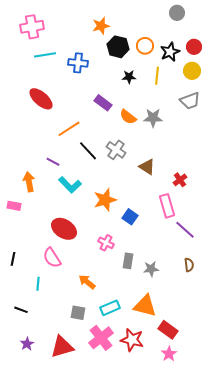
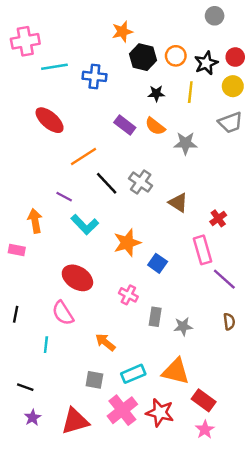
pink cross: (32, 27) -> (25, 41), moved
orange semicircle: (128, 117) -> (155, 126), moved
black line: (21, 310) -> (25, 387), moved

